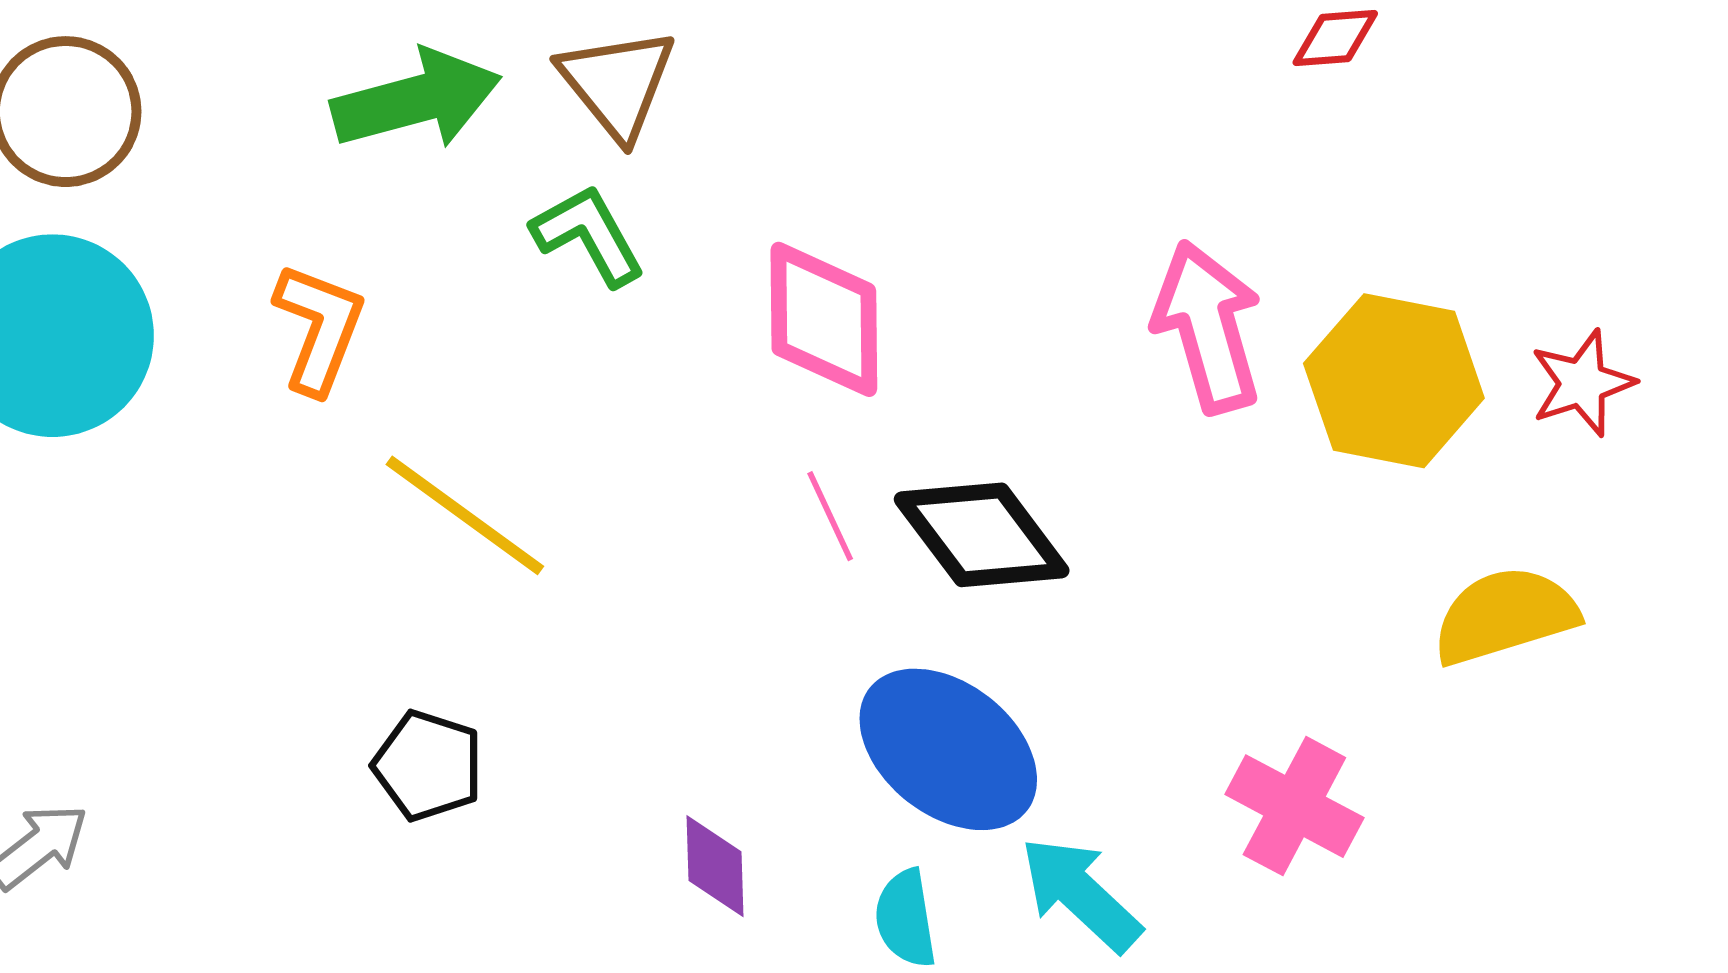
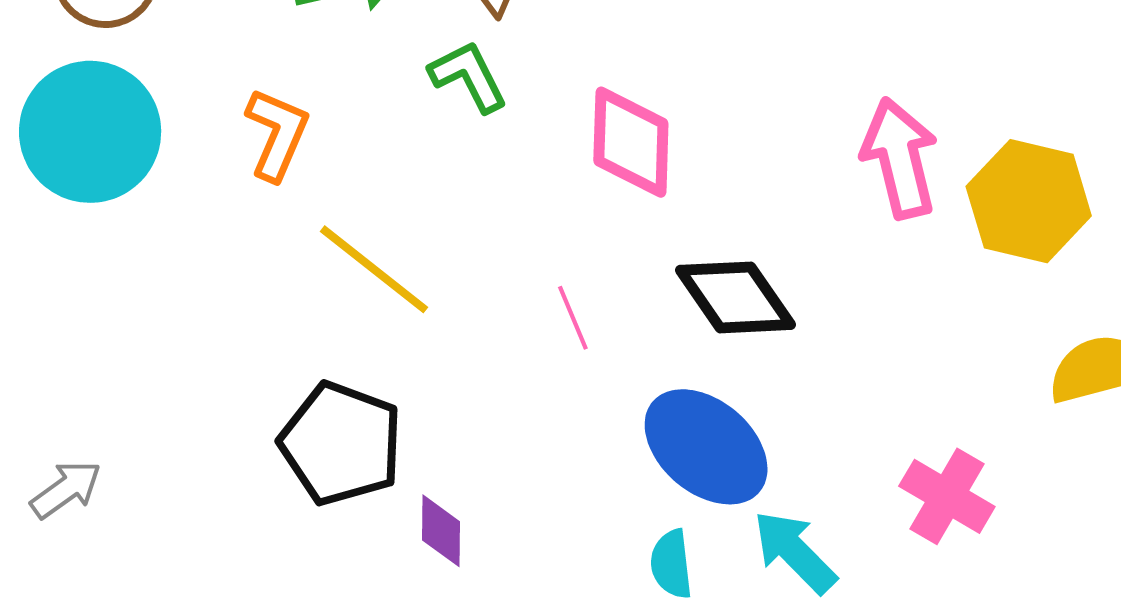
pink line: (830, 516) -> (573, 318), moved
black pentagon: (428, 766) -> (341, 444), size x1.6
purple diamond: (715, 866) -> (441, 531), moved

